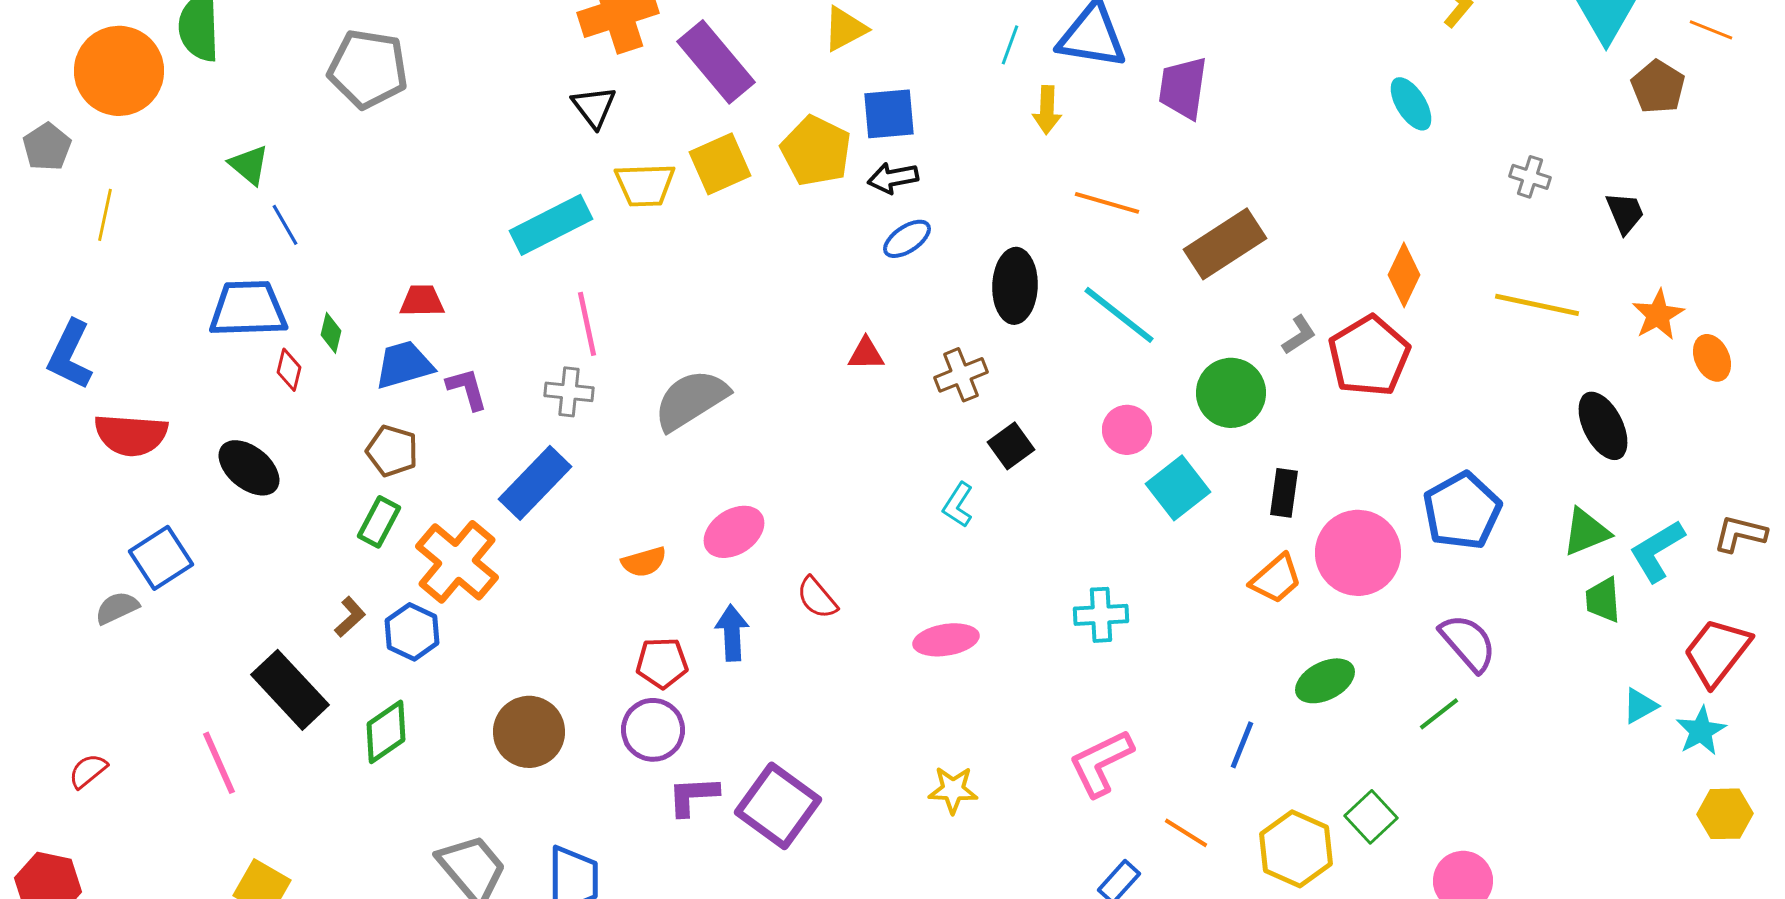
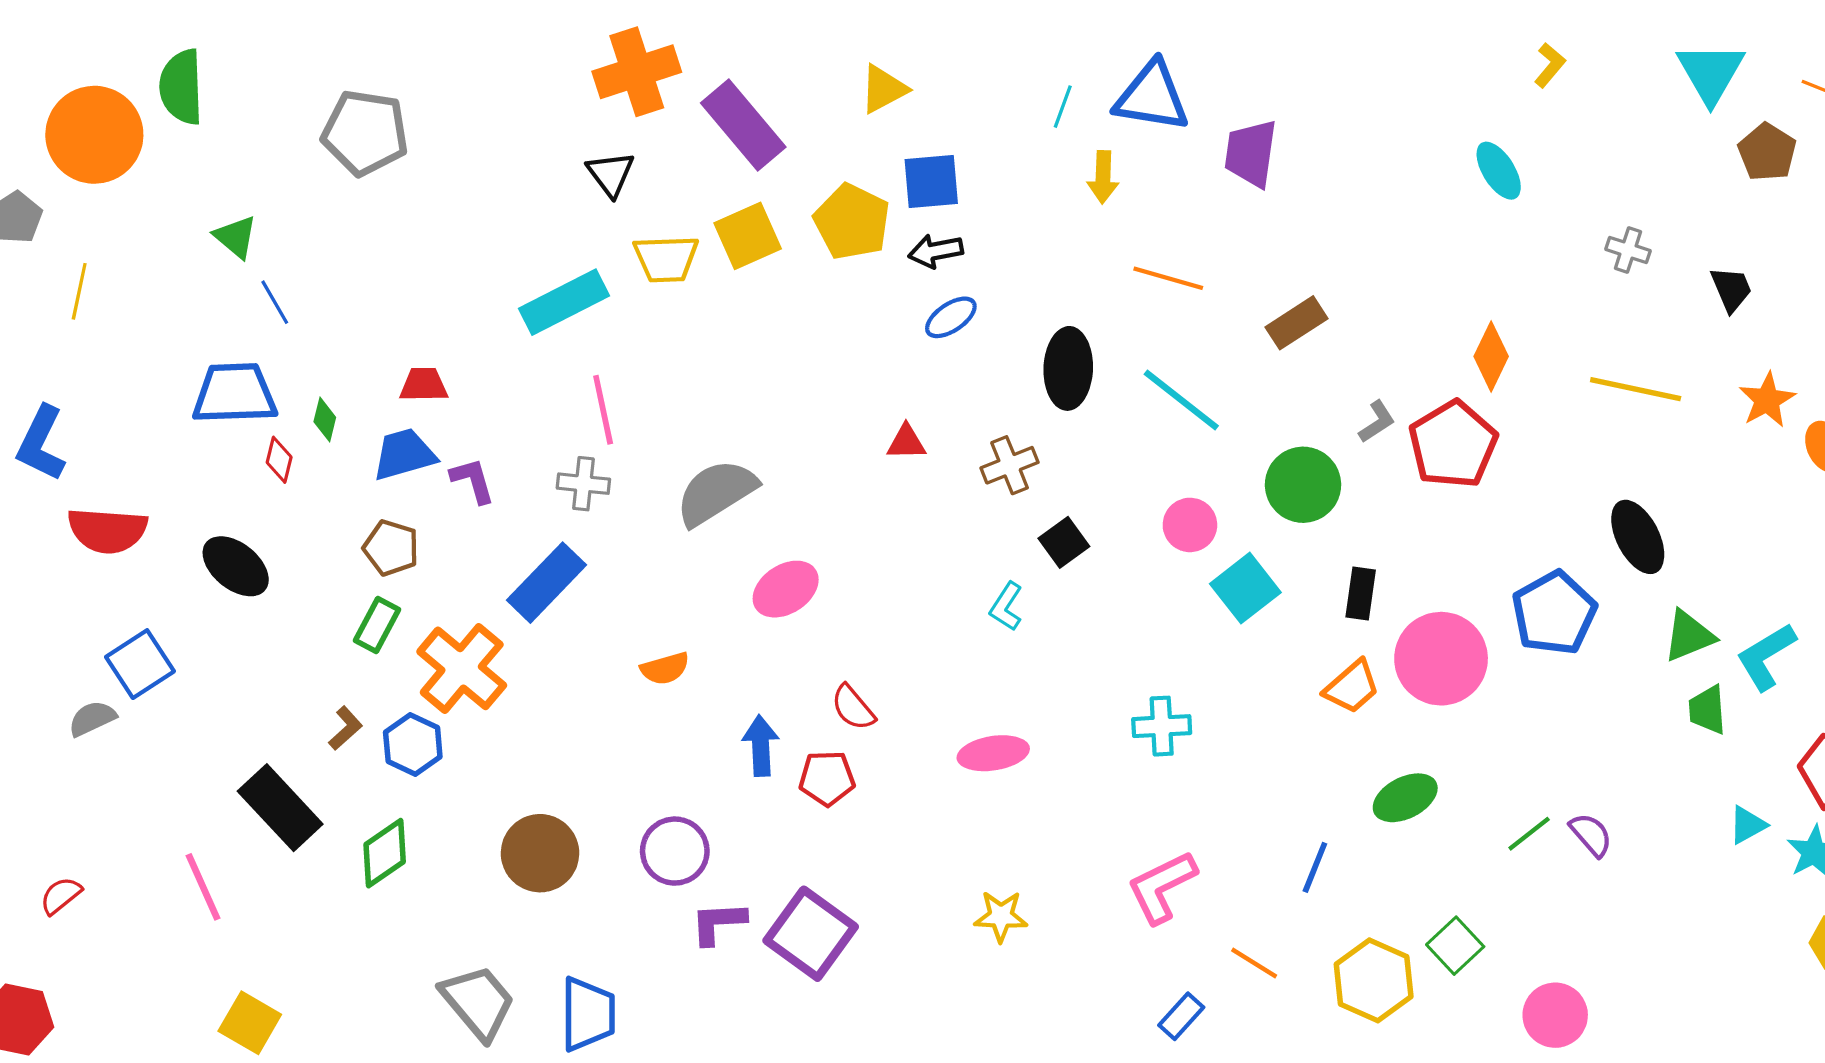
brown rectangle: (1225, 244) -> (1296, 323), size x0.7
black ellipse: (1603, 426) -> (1638, 537), moved
pink ellipse: (734, 532) -> (786, 589), moved
purple semicircle: (1468, 643) -> (1591, 835), moved, size x0.7
red pentagon: (662, 663) -> (827, 778), moved

